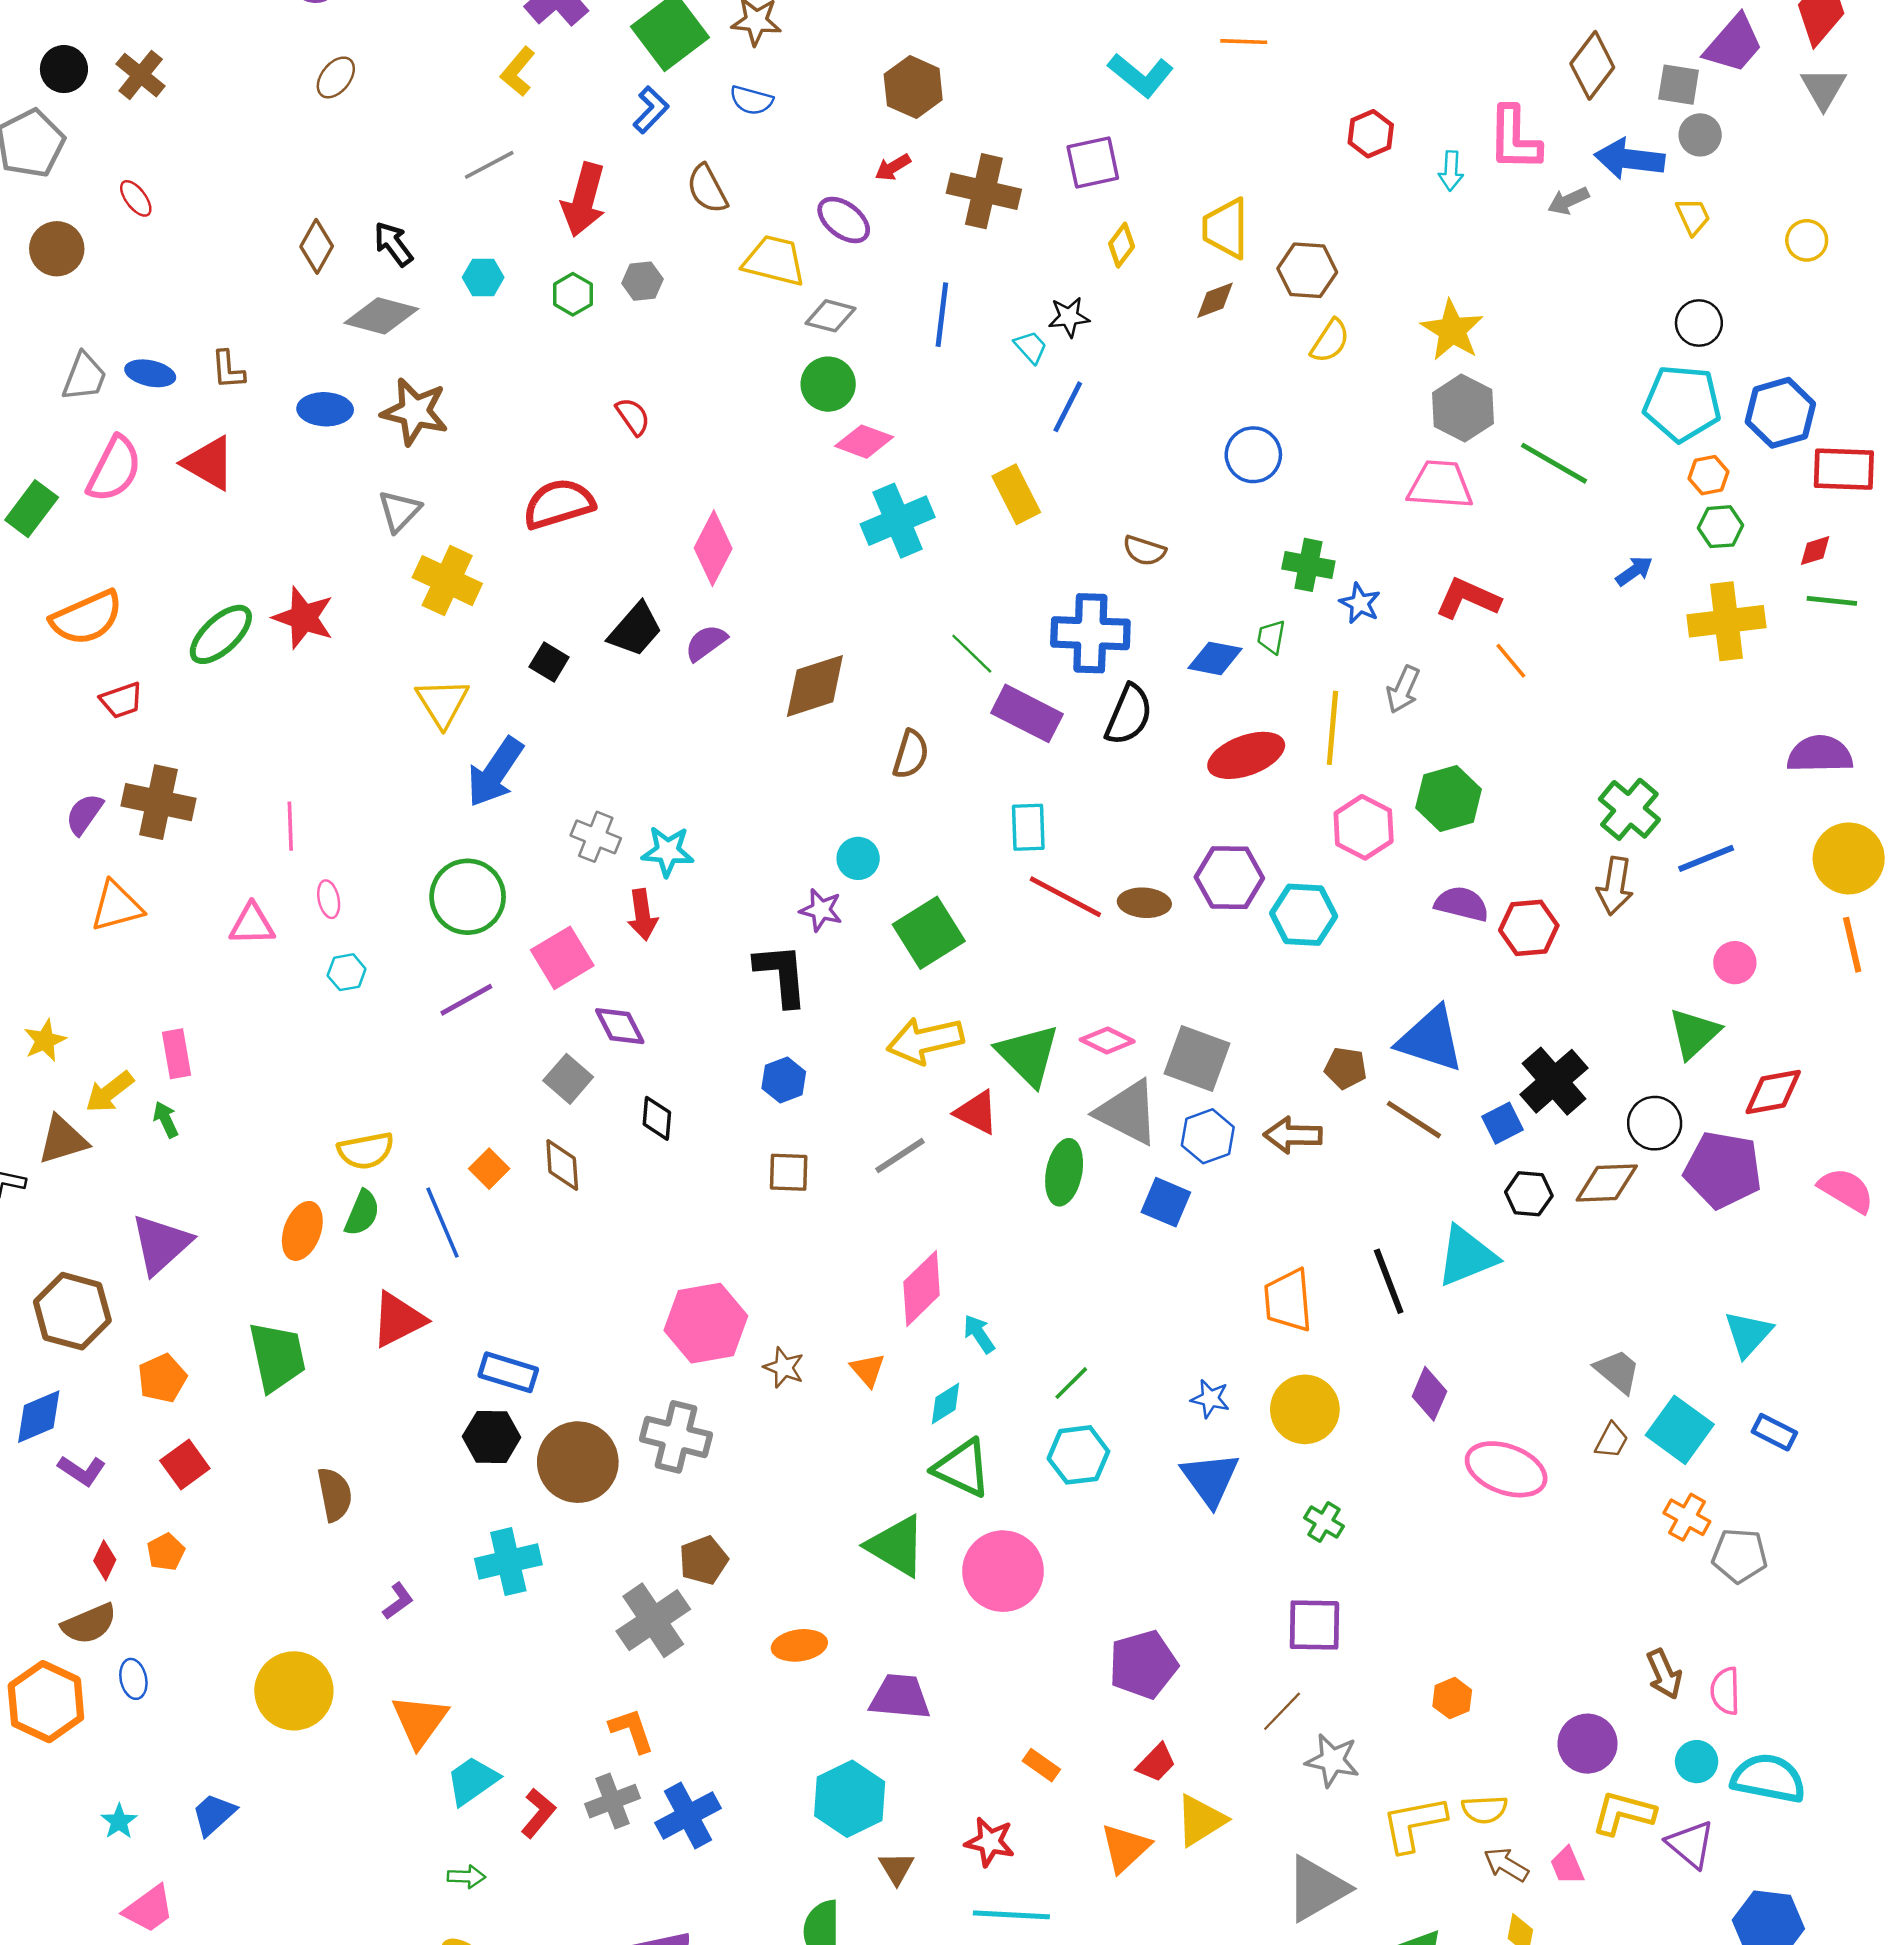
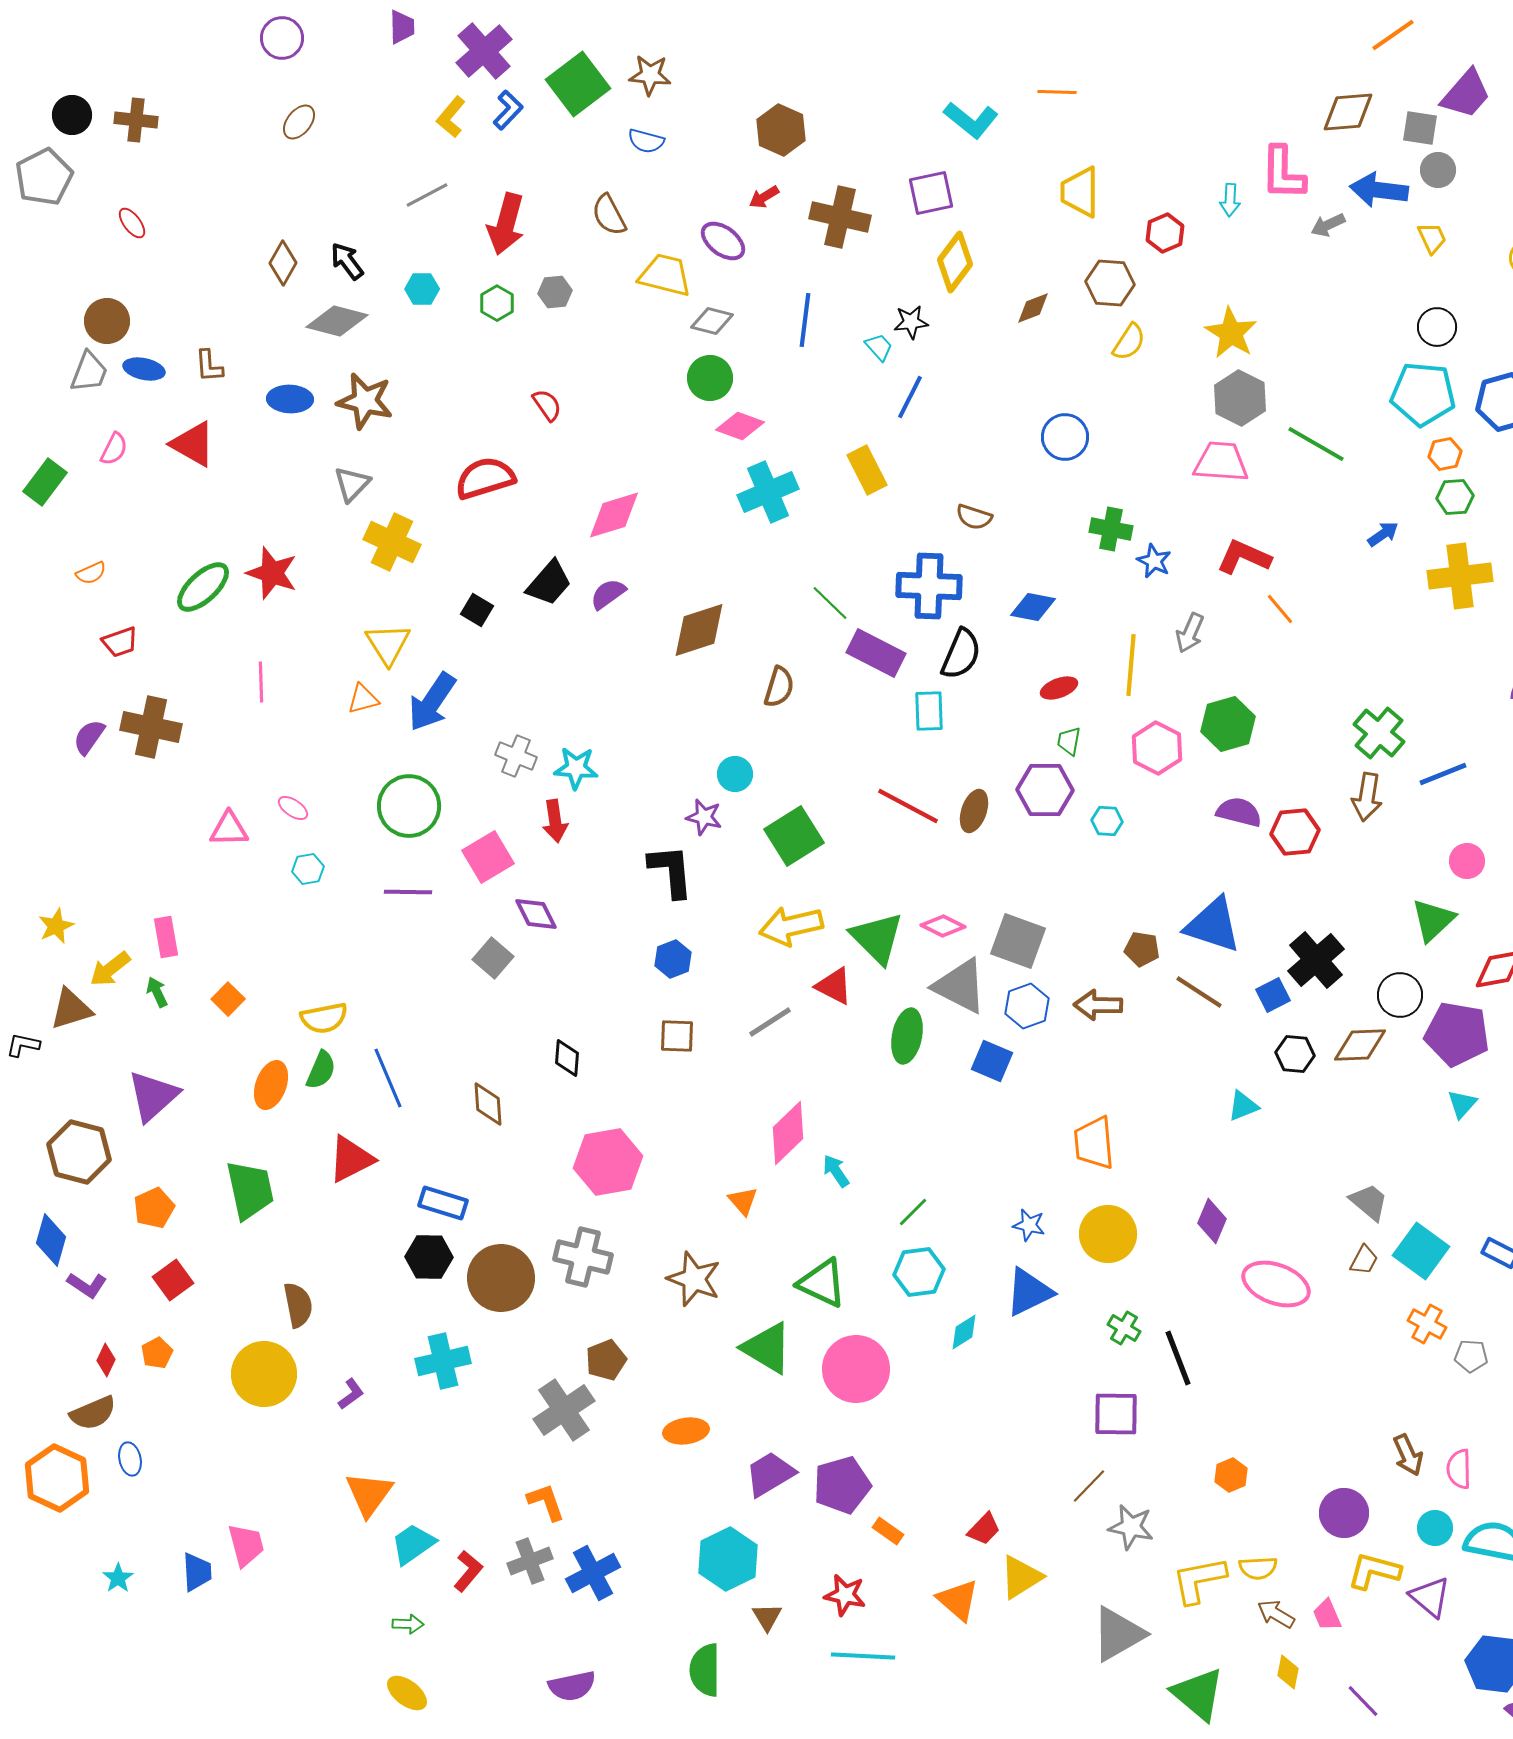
brown diamond: (1592, 65) -> (1348, 112), turned 48
brown cross: (141, 75) -> (136, 120), turned -33
blue L-shape: (651, 110) -> (508, 110), moved
red hexagon: (1371, 134) -> (1165, 233), moved
yellow trapezoid: (1226, 228) -> (1080, 192), moved
yellow diamond: (1122, 245) -> (955, 262), size x1.6
brown circle: (57, 249) -> (107, 321), moved
pink semicircle: (114, 469) -> (114, 449), size x0.6
pink diamond: (713, 548) -> (614, 515), turned 46
orange semicircle: (87, 618) -> (91, 573), size x0.5
green trapezoid: (1271, 637) -> (1069, 741), moved
red ellipse: (1246, 755) -> (1059, 688), size x0.6
pink line: (290, 826) -> (261, 682), moved
cyan rectangle: (1028, 827) -> (929, 711), moved
pink ellipse: (329, 899) -> (293, 808), turned -44
brown ellipse: (1144, 903) -> (974, 811), turned -75
orange triangle: (117, 906) -> (363, 699), moved, size x0.7
cyan hexagon: (1304, 915) -> (1107, 821), size x0.6
purple line: (466, 1000) -> (408, 892), turned 30
black diamond: (657, 1118) -> (567, 1058), moved
brown diamond: (562, 1165) -> (488, 1104), moved
orange square: (489, 1169) -> (228, 999), moved
cyan triangle: (1467, 1256) -> (1243, 1106), size x0.6
black line: (1389, 1281) -> (1178, 1358), moved
cyan triangle: (1748, 1334) -> (1462, 1104), moved, size x0.7
brown star: (784, 1367) -> (694, 1279), moved, size x1.6
cyan diamond: (946, 1403) -> (964, 1332), moved
blue diamond: (39, 1417) -> (51, 1240), turned -51
blue triangle: (1210, 1479) -> (1029, 1292), turned 40
gray pentagon: (1740, 1556) -> (1471, 1356), size x0.7
purple pentagon: (1143, 1665) -> (842, 1485), moved
yellow circle: (294, 1691) -> (264, 1374), moved
purple trapezoid: (900, 1697) -> (770, 1474), turned -36
blue trapezoid: (214, 1814) -> (197, 1572), turned 129
orange triangle: (1125, 1848) -> (958, 1600), turned -36
pink trapezoid: (149, 1909) -> (246, 1545), moved, turned -69

